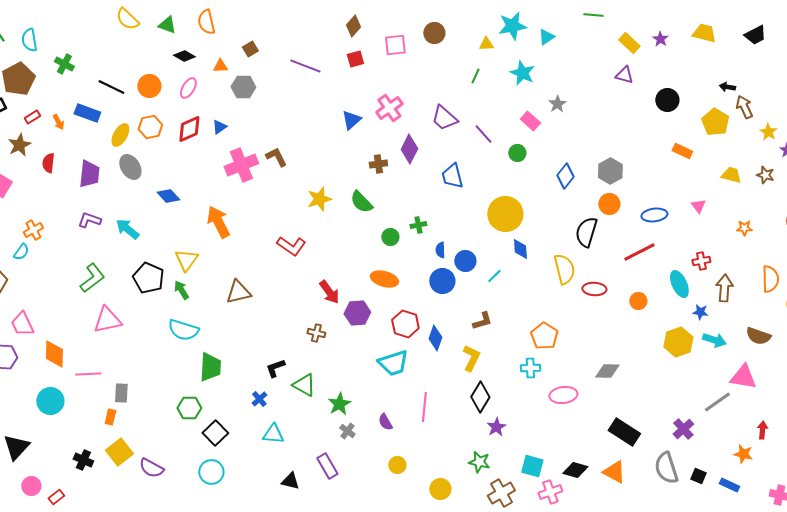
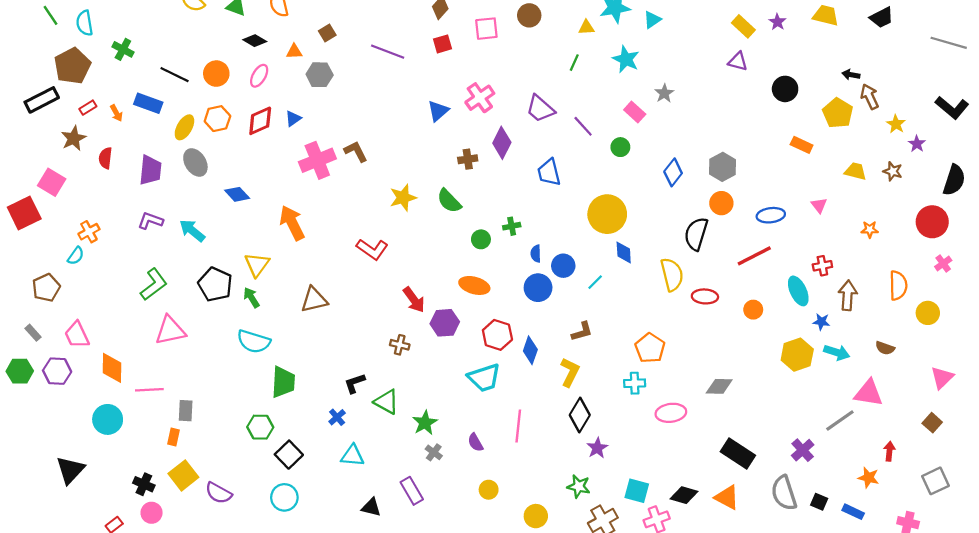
brown semicircle: (758, 336) -> (885, 348), size x0.7
pink circle: (31, 486) -> (152, 513), moved

